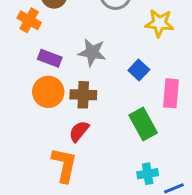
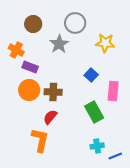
orange cross: (29, 20) -> (16, 50), moved
gray star: (92, 52) -> (59, 44), moved, turned 30

